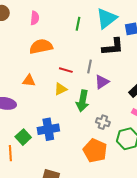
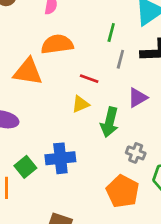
green line: (78, 24) -> (111, 33), moved
gray line: (90, 66) -> (120, 59), moved
orange triangle: (29, 81) -> (28, 72), moved, size x1.6

